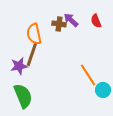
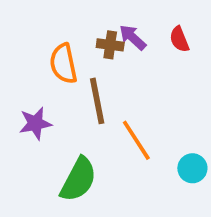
brown line: (32, 54) -> (97, 101), moved, turned -30
orange line: (88, 75) -> (136, 140), moved
green semicircle: (23, 96) -> (78, 179), moved, turned 50

